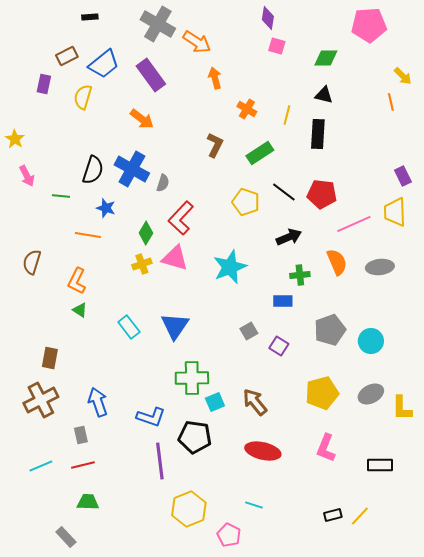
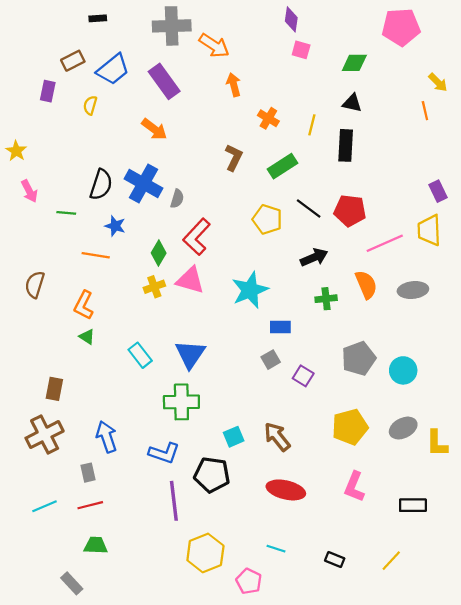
gray cross: (158, 24) -> (172, 26), turned -32
yellow semicircle: (83, 97) -> (90, 105), size x0.7
blue rectangle: (283, 301) -> (280, 327), moved
green cross: (192, 378) -> (181, 402), moved
black rectangle: (333, 515) -> (335, 560), moved, turned 36

